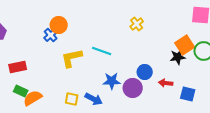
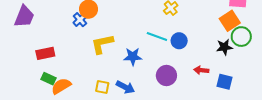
orange square: (185, 45) -> (230, 21), moved
cyan line: (102, 51) -> (157, 37), moved
black star: (178, 57) -> (224, 47), moved
blue circle: (145, 72) -> (179, 41), moved
blue star: (112, 81) -> (133, 57), moved

